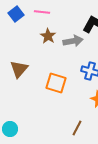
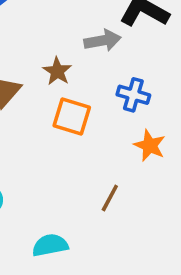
brown star: (48, 36) -> (57, 71), moved

